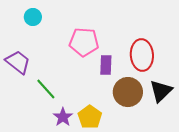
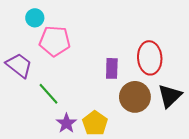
pink pentagon: (84, 42) -> (55, 41), moved

